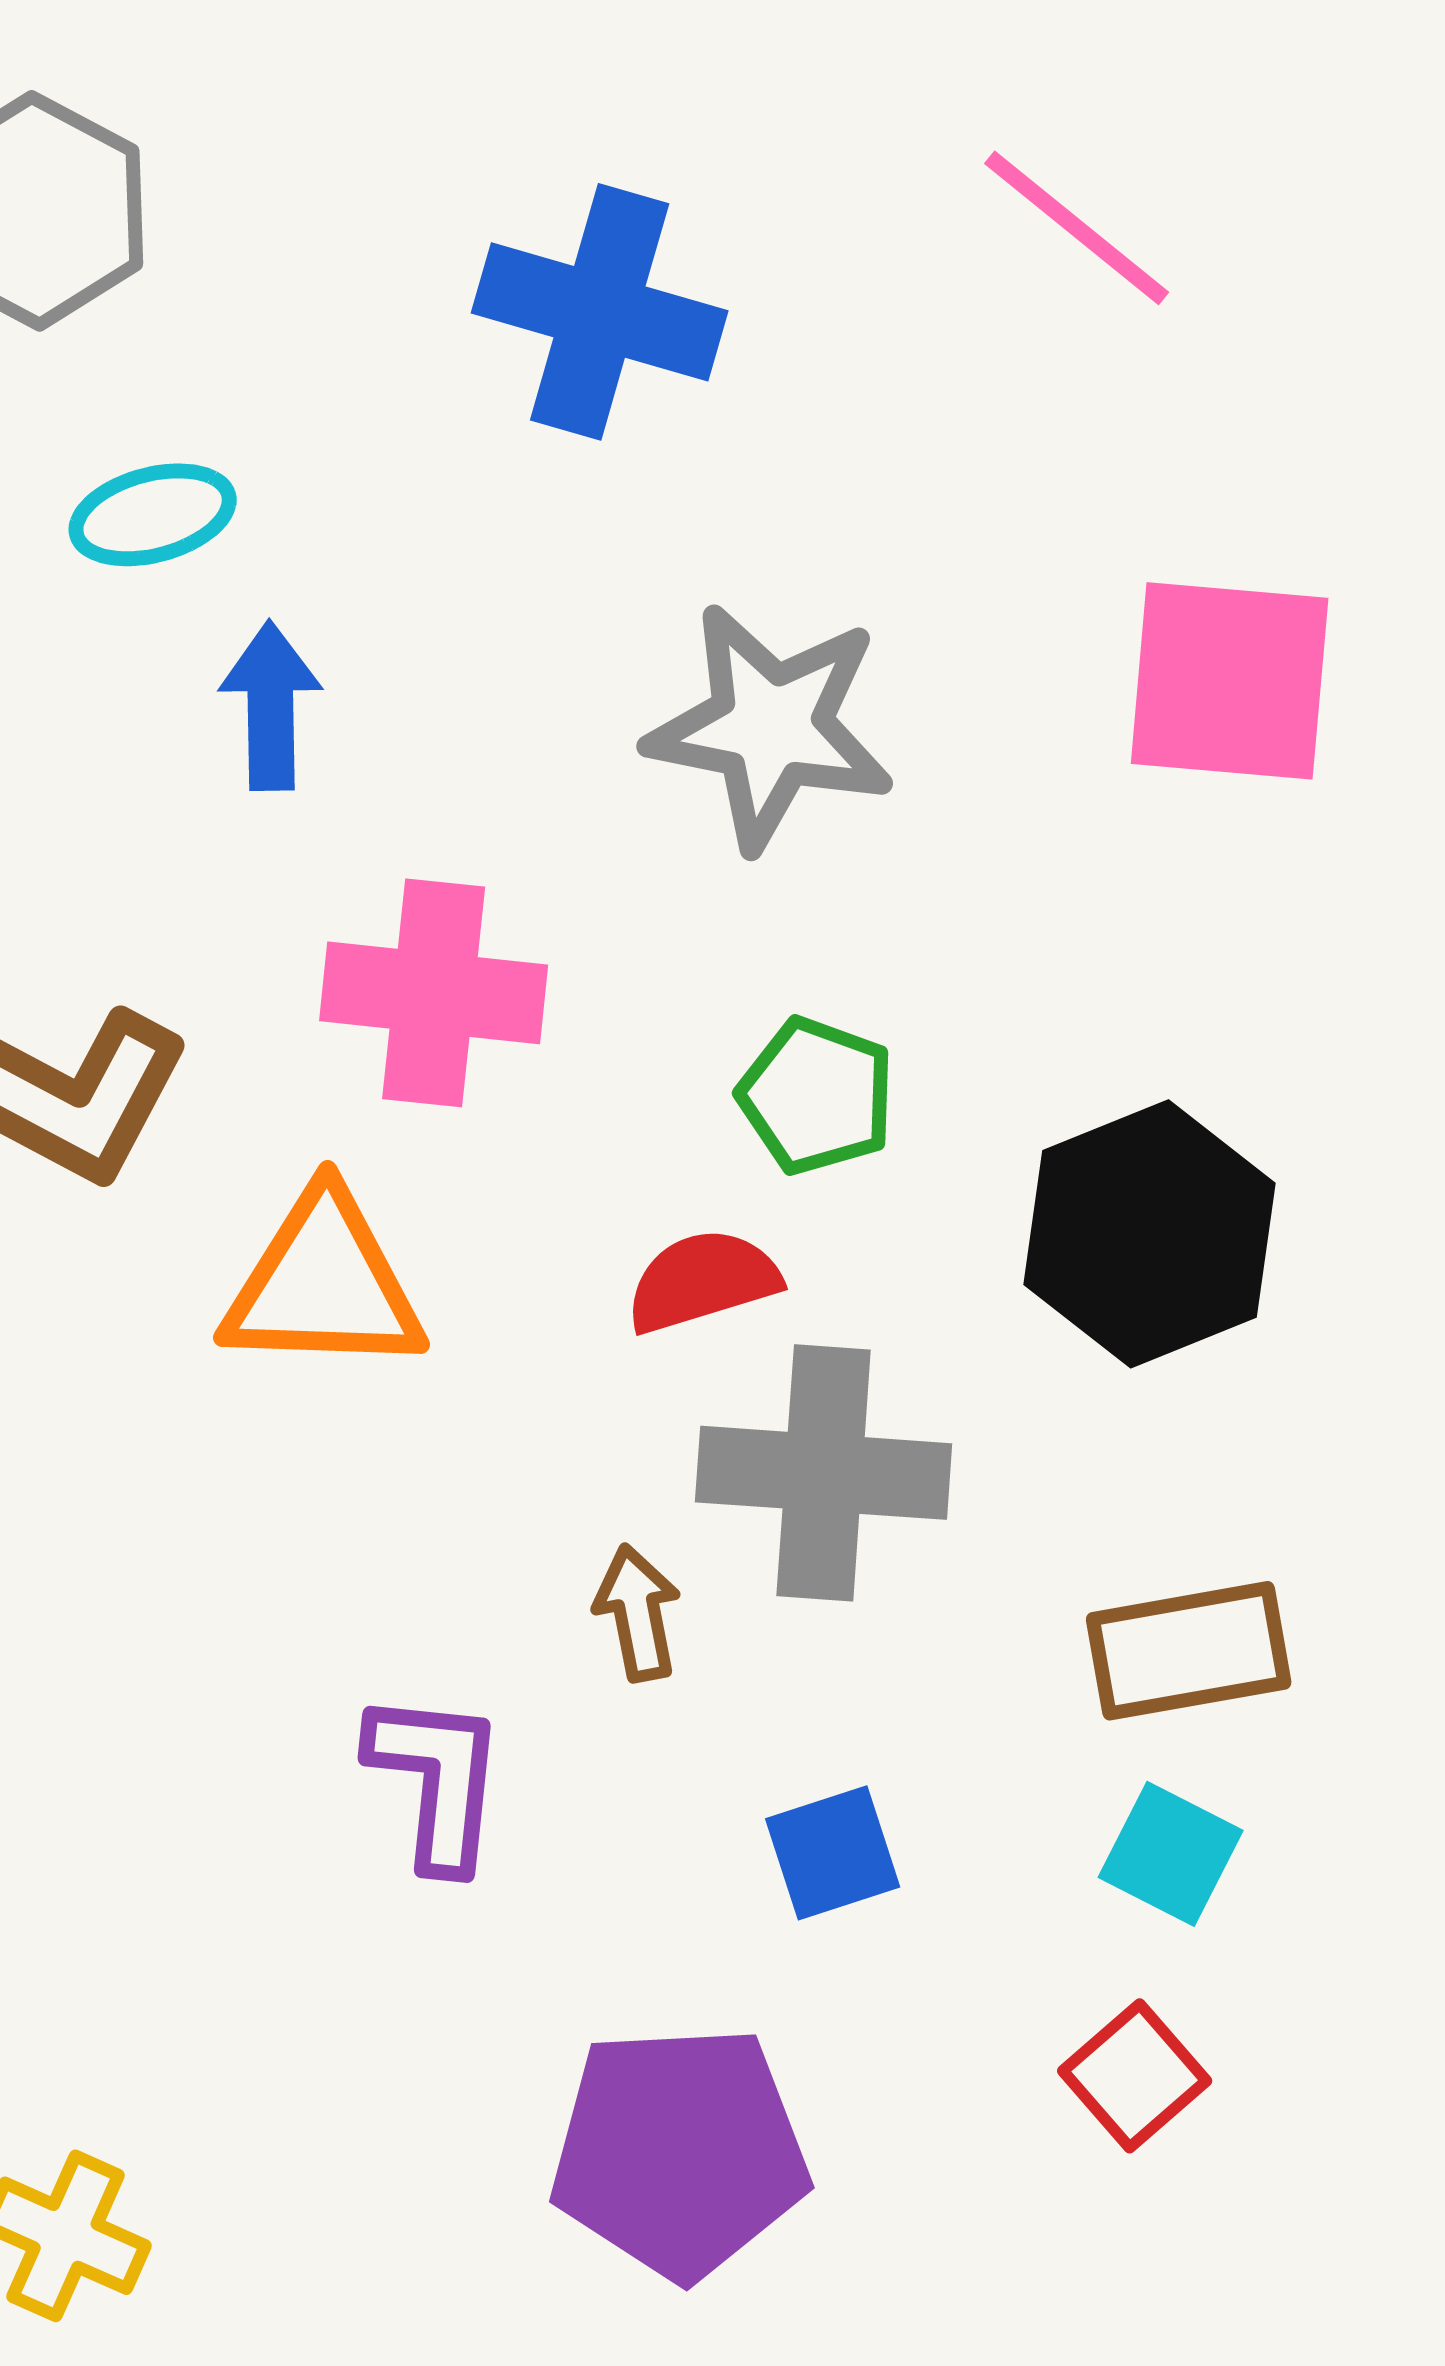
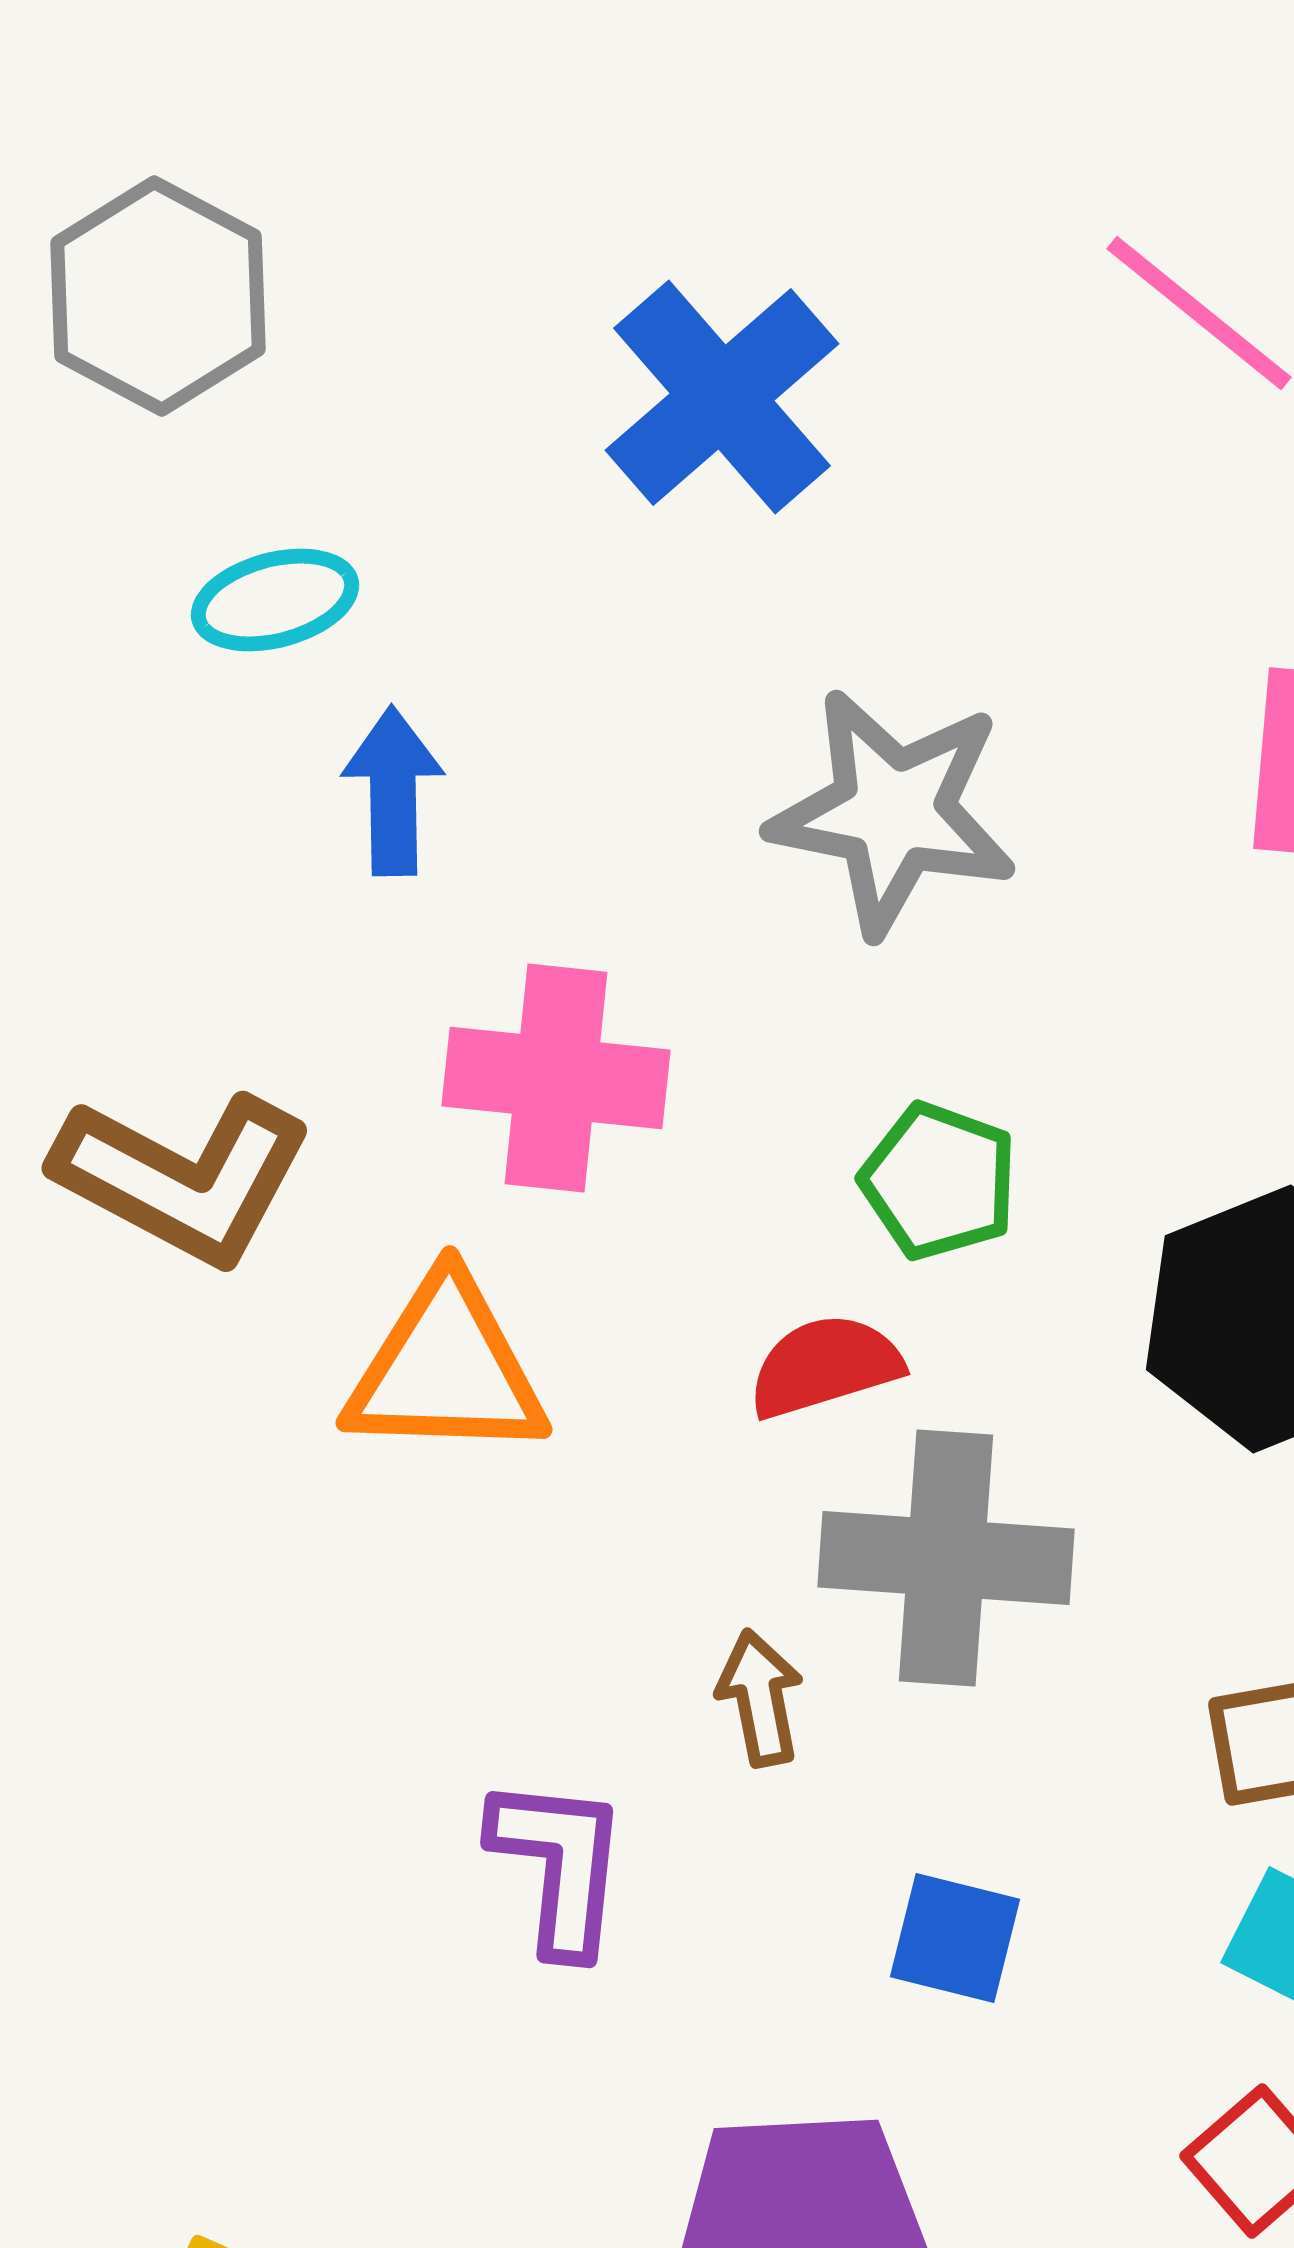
blue cross: (600, 312) -> (722, 397), turned 33
blue square: (833, 1853) -> (955, 1938), turned 32

